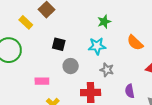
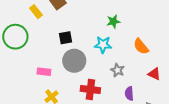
black square: (59, 44) -> (66, 38), turned -32
gray circle: (71, 66) -> (74, 61), size x1.5
gray star: (107, 70) -> (118, 70), moved

